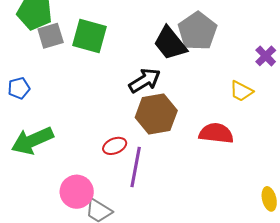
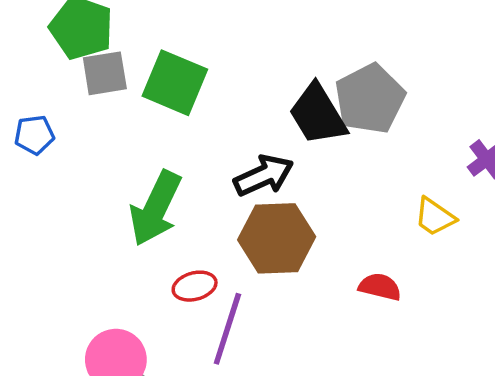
blue pentagon: (19, 88) -> (34, 135), moved
red semicircle: (216, 133) -> (380, 287), size x0.7
green arrow: (32, 141) -> (156, 208), moved, turned -48

